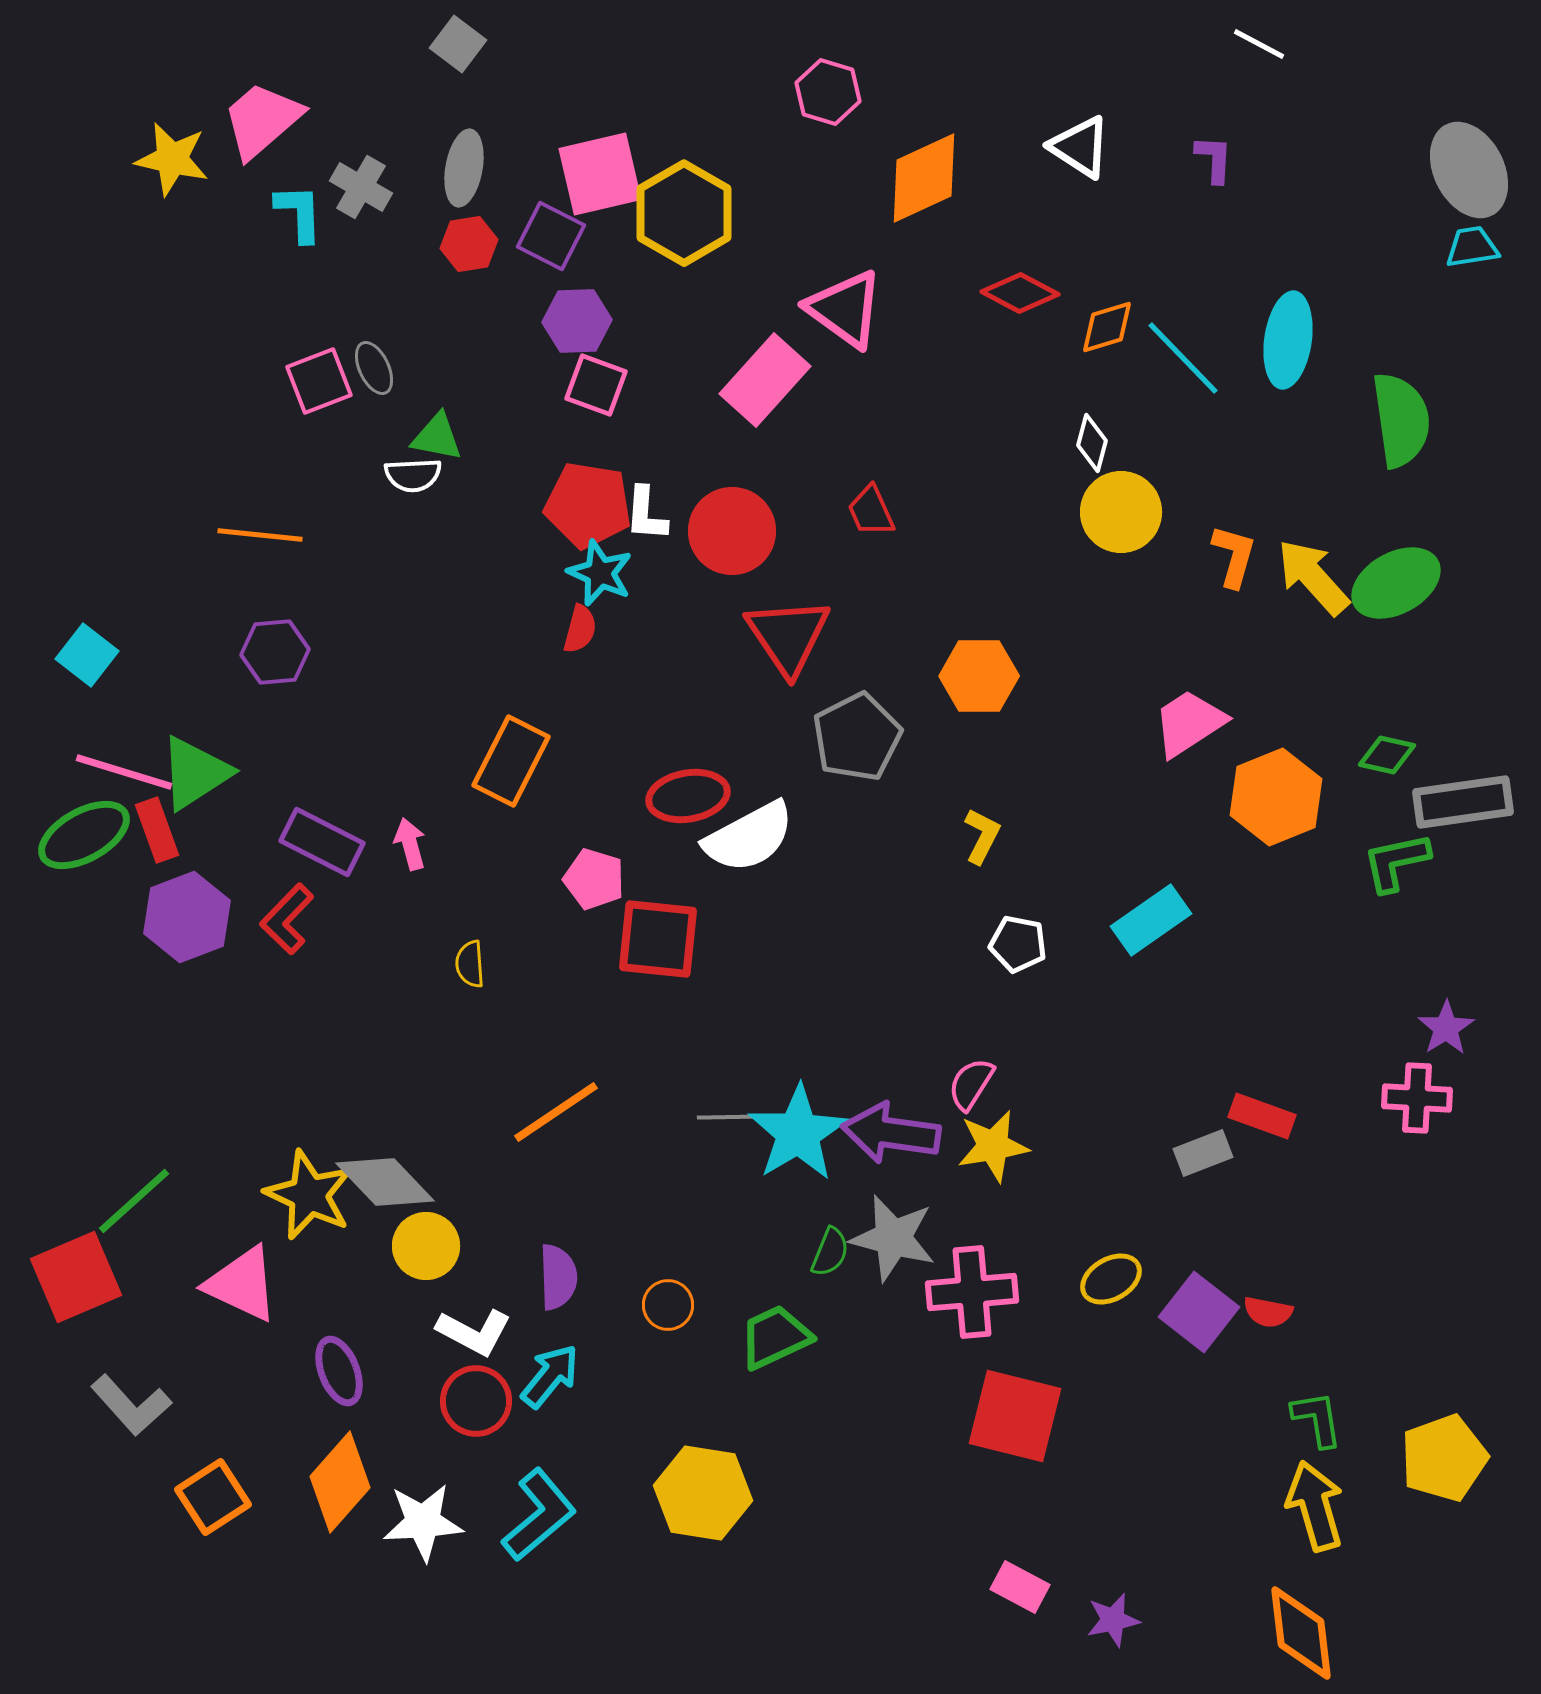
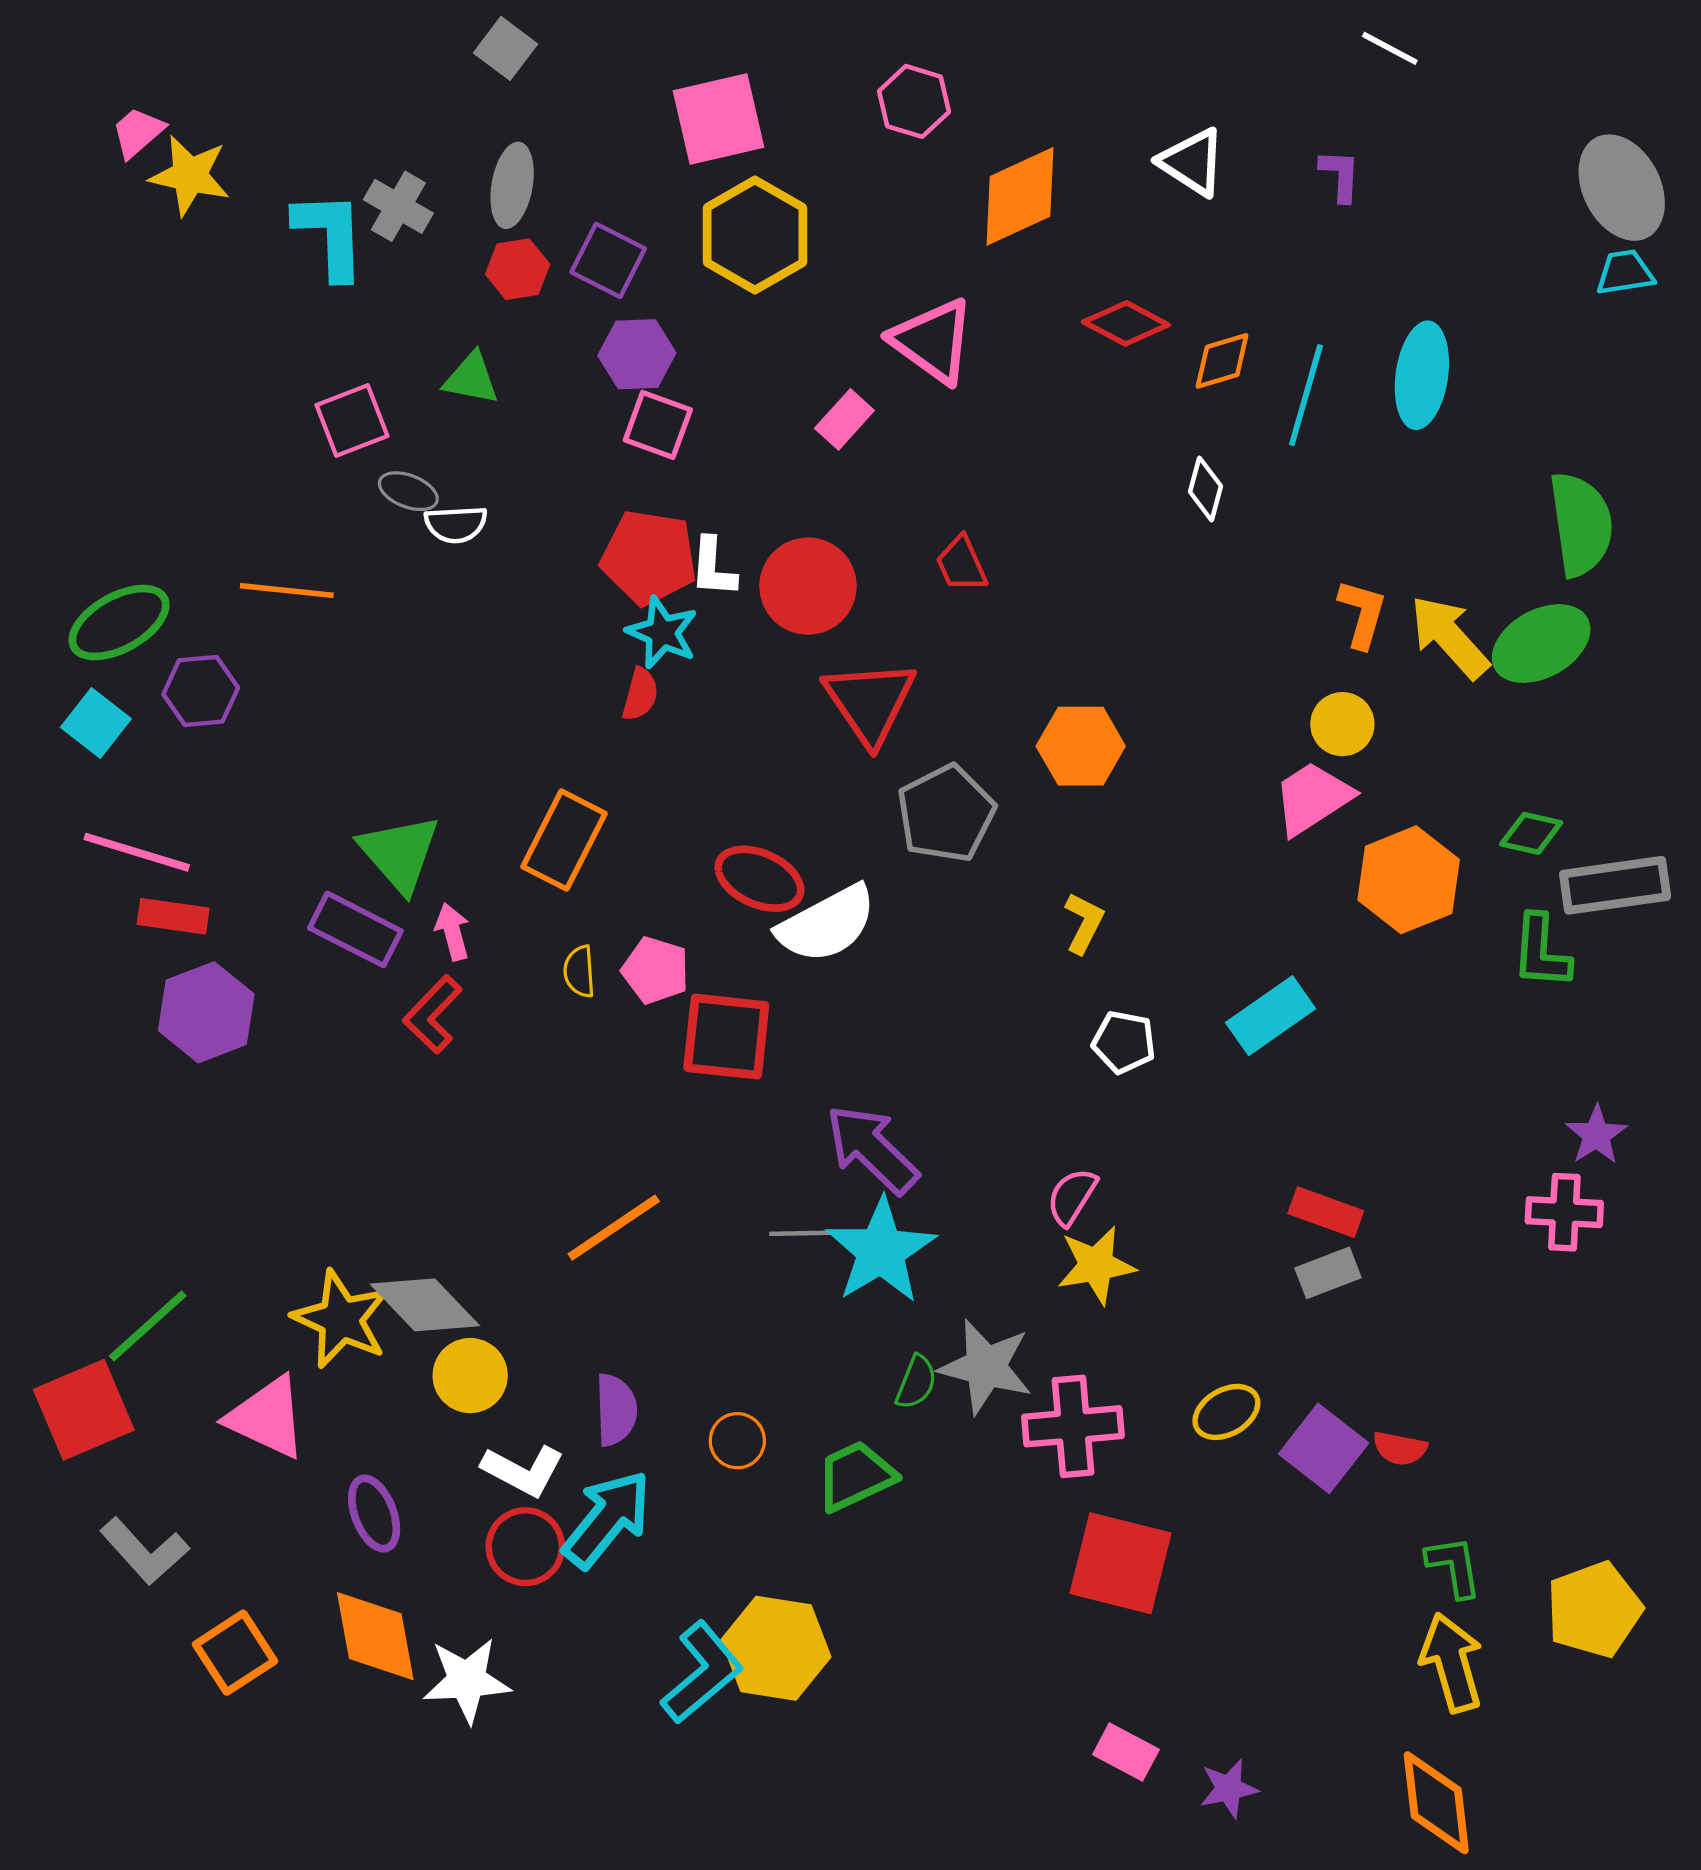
pink trapezoid: (262, 120) -> (138, 132), moved, size x0.6
pink square: (600, 174) -> (719, 119), moved
cyan L-shape: (299, 213) -> (330, 235), size x1.4
cyan line: (1183, 358) -> (1306, 395), turned 60
gray ellipse: (374, 368) -> (408, 491), moved, turned -44
pink rectangle: (765, 380) -> (844, 419), size x0.6
green semicircle: (1401, 420) -> (1581, 524), moved
green triangle: (437, 437) -> (471, 379), moved
yellow circle: (1121, 512) -> (1342, 724), moved, size x0.7
purple hexagon: (275, 652) -> (201, 691), moved
green triangle: (195, 773) -> (399, 853), moved, turned -38
red ellipse: (688, 796) -> (759, 879), turned 34
red rectangle: (157, 830) -> (173, 916), turned -62
green ellipse: (84, 835) -> (119, 623), moved
green L-shape: (1396, 862) -> (1541, 952), turned -74
red L-shape: (287, 919) -> (433, 1014), moved
yellow semicircle: (470, 964) -> (579, 971), moved
red rectangle: (1262, 1116) -> (1326, 1212), moved
purple arrow: (891, 1133) -> (872, 1149), moved, turned 36
cyan arrow: (550, 1376) -> (607, 1519), size x1.4
orange diamond: (340, 1482) -> (375, 1636), turned -52
cyan L-shape: (539, 1515) -> (702, 1673), moved

